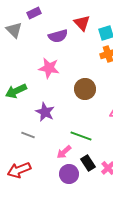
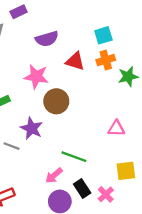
red triangle: (82, 23) -> (75, 61), moved, turned -30
brown circle: (85, 89) -> (56, 101), moved
gray line: (28, 135) -> (12, 146), moved

